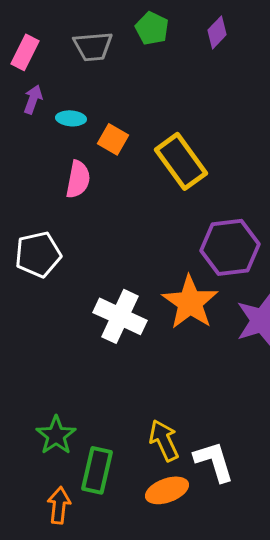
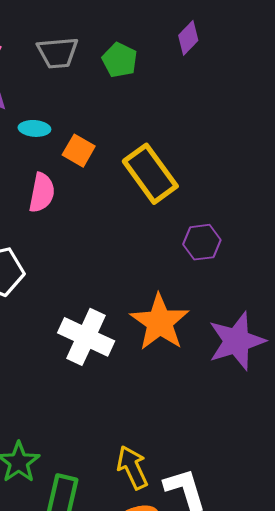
green pentagon: (152, 28) -> (120, 60), moved
purple hexagon: (230, 247) -> (202, 242), moved, size x0.6

